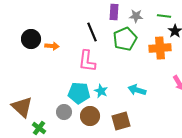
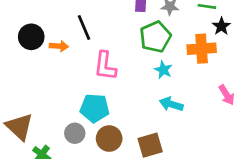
black line: (92, 32) -> (84, 28), moved
cyan star: (101, 91) -> (163, 70), moved

